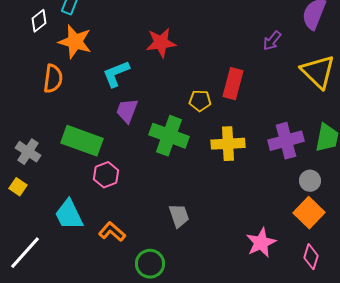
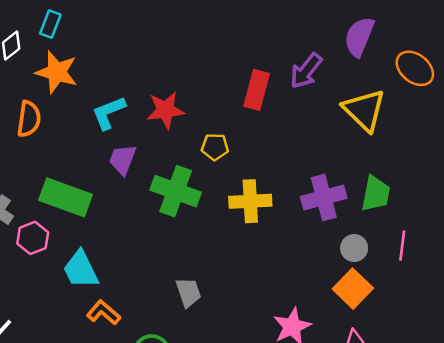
purple arrow: (272, 41) -> (306, 71), size x1.4
red star: (161, 43) -> (166, 110), moved
red rectangle: (233, 84) -> (257, 90), moved
pink hexagon: (106, 175) -> (33, 238), moved
cyan trapezoid: (69, 215) -> (81, 270), moved

